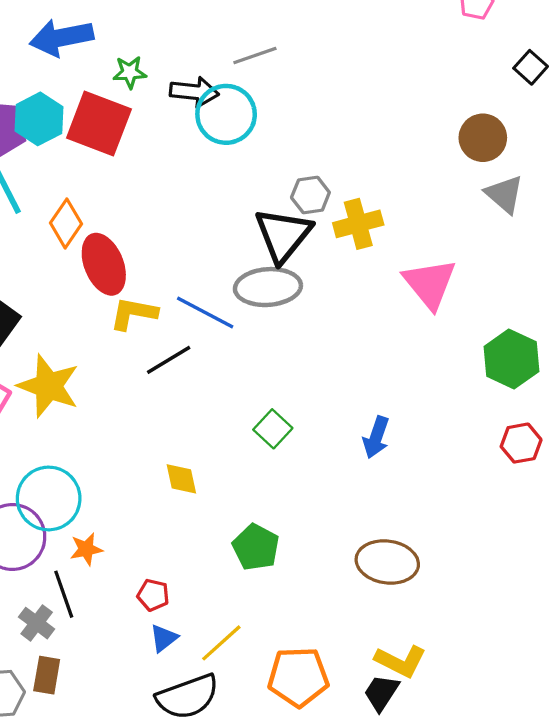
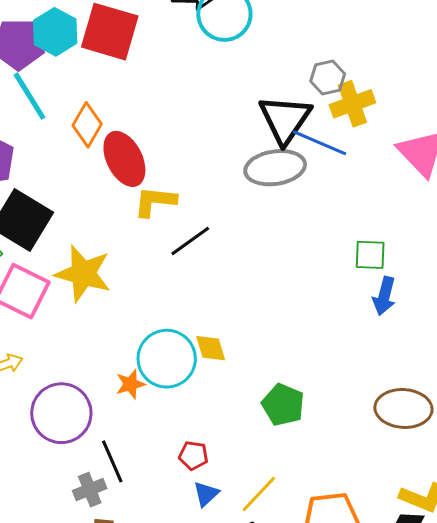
gray hexagon: (310, 195) -> (328, 78), moved
blue line: (205, 312) -> (320, 143), moved
green square: (273, 429) -> (370, 255), moved, turned -36
cyan circle: (49, 498) -> (167, 359), moved
orange star: (86, 549) -> (130, 384), moved
gray cross: (37, 623) -> (90, 490), turned 36

